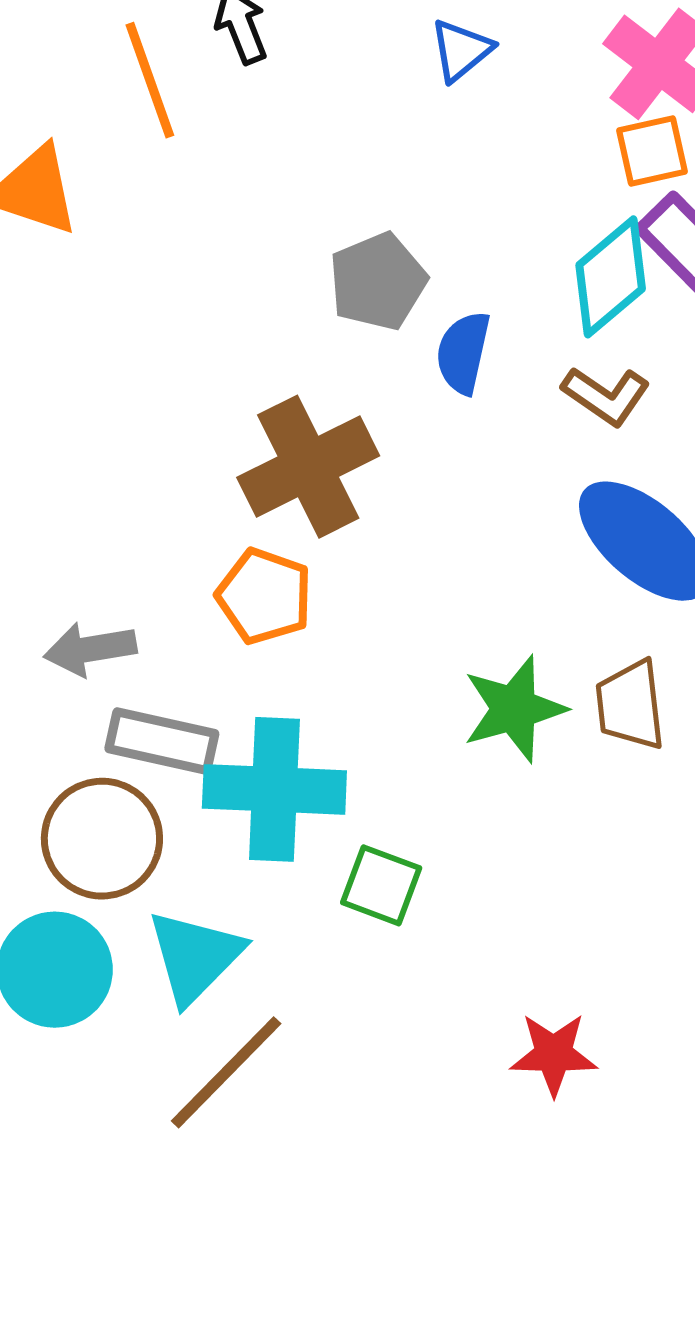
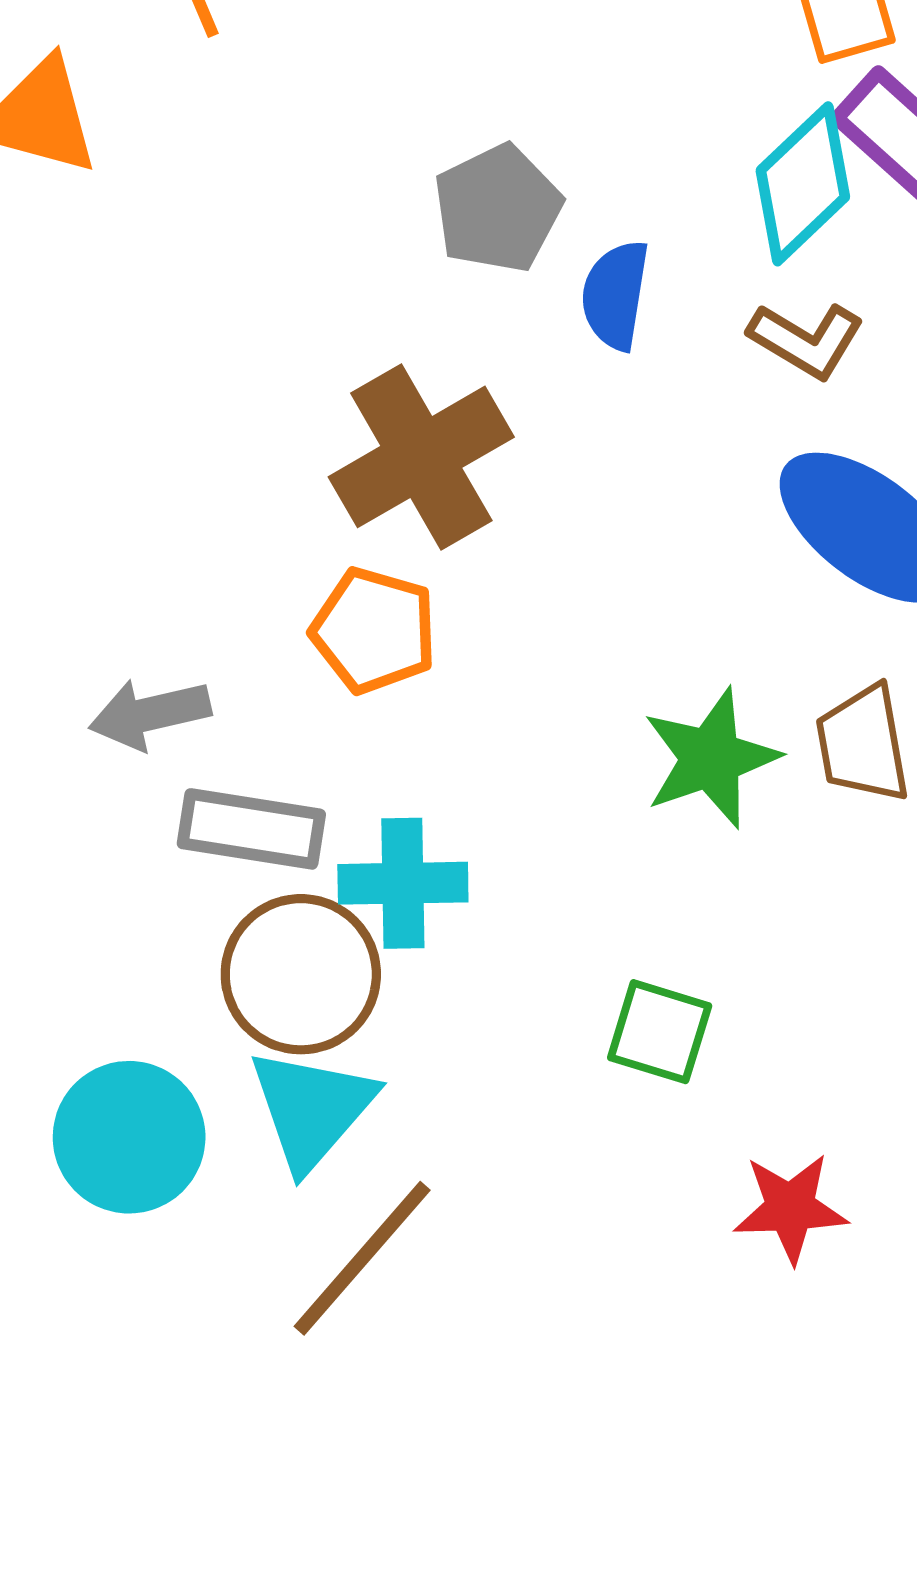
cyan cross: (274, 789) -> (403, 883), size x0.7
brown circle: (102, 839) -> (301, 974), moved
green square: (381, 885) -> (660, 1032), moved

